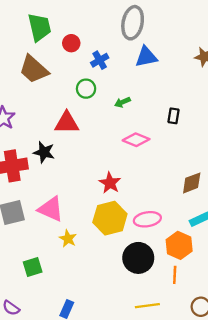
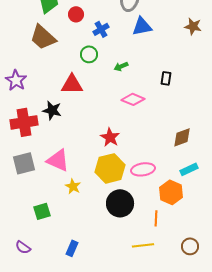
black circle: (138, 258) -> (120, 203), moved
orange line: (175, 275) -> (156, 218), moved

